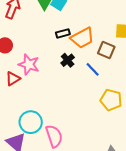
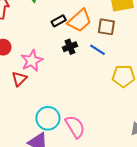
black cross: (68, 60) -> (70, 47), turned 32
pink star: (29, 64) -> (32, 61), turned -30

